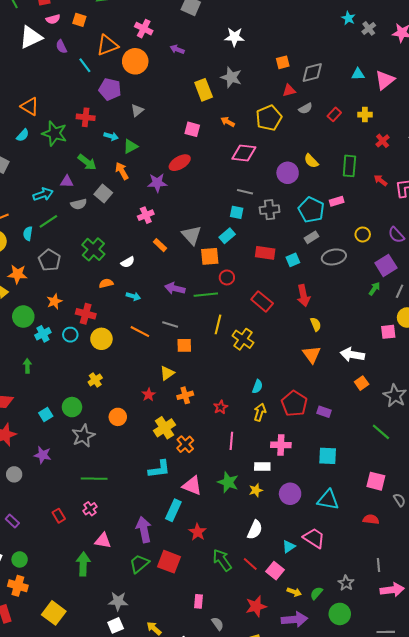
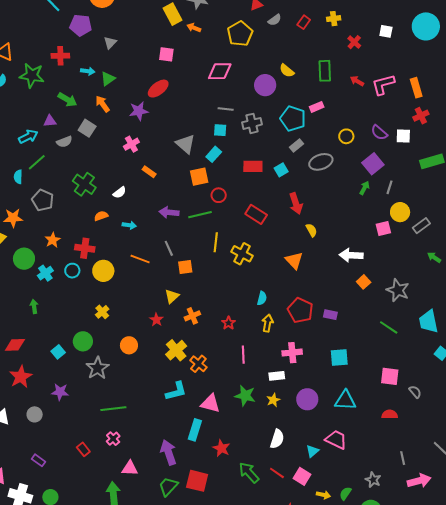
orange arrow: (228, 122) -> (194, 28), moved
gray triangle: (192, 235) -> (185, 144), moved
gray line: (170, 325) -> (169, 248), turned 56
orange triangle: (312, 354) -> (294, 261), moved

